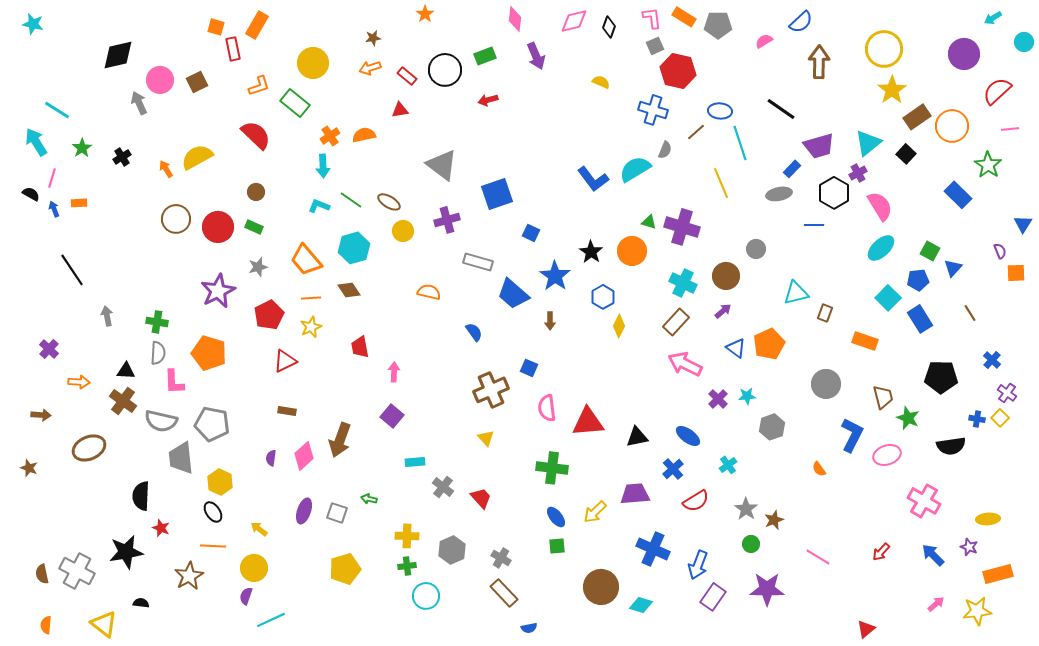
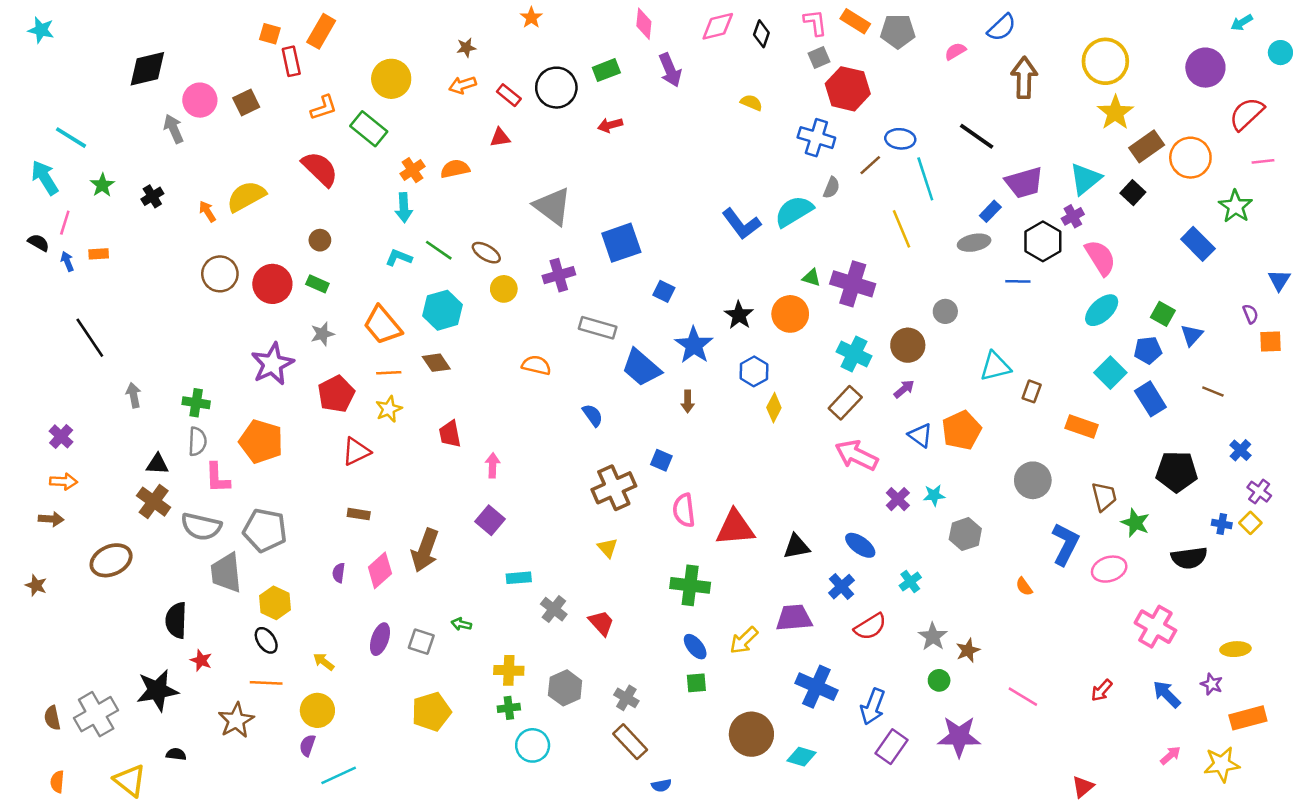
brown line: (970, 313) -> (1213, 391), turned -36
orange arrow: (79, 382) -> (64, 482), moved
gray cross: (77, 571) -> (96, 714), turned 32

